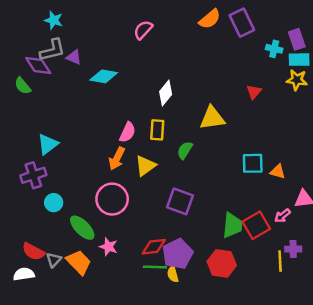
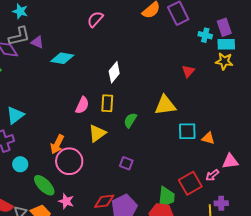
yellow triangle: (212, 118) -> (165, 105), moved
orange arrow: (117, 159) -> (57, 144), moved
purple square: (180, 201) -> (126, 163), size x0.6
green trapezoid: (232, 225) -> (166, 197), moved

